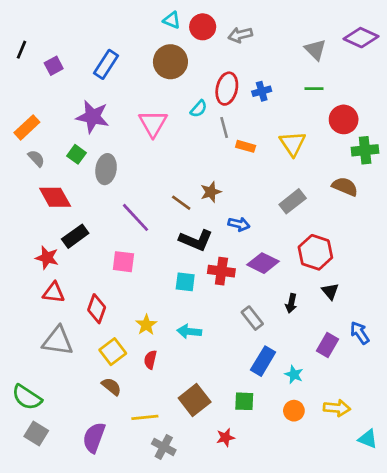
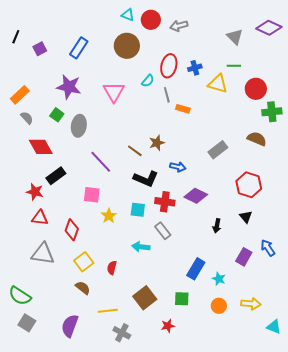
yellow triangle: (293, 144) -> (218, 84), moved, turned -40
red hexagon: (315, 252) -> (249, 185), moved
gray rectangle: (252, 318) -> (163, 231), moved
yellow star: (146, 325) -> (109, 216), moved

